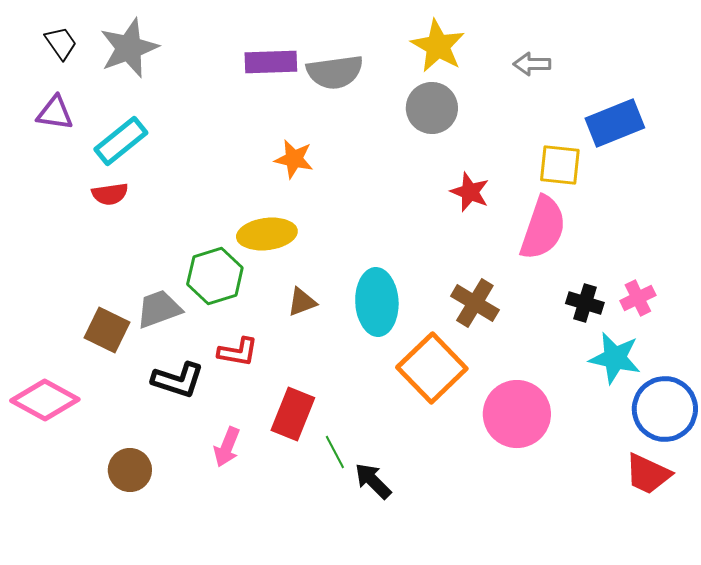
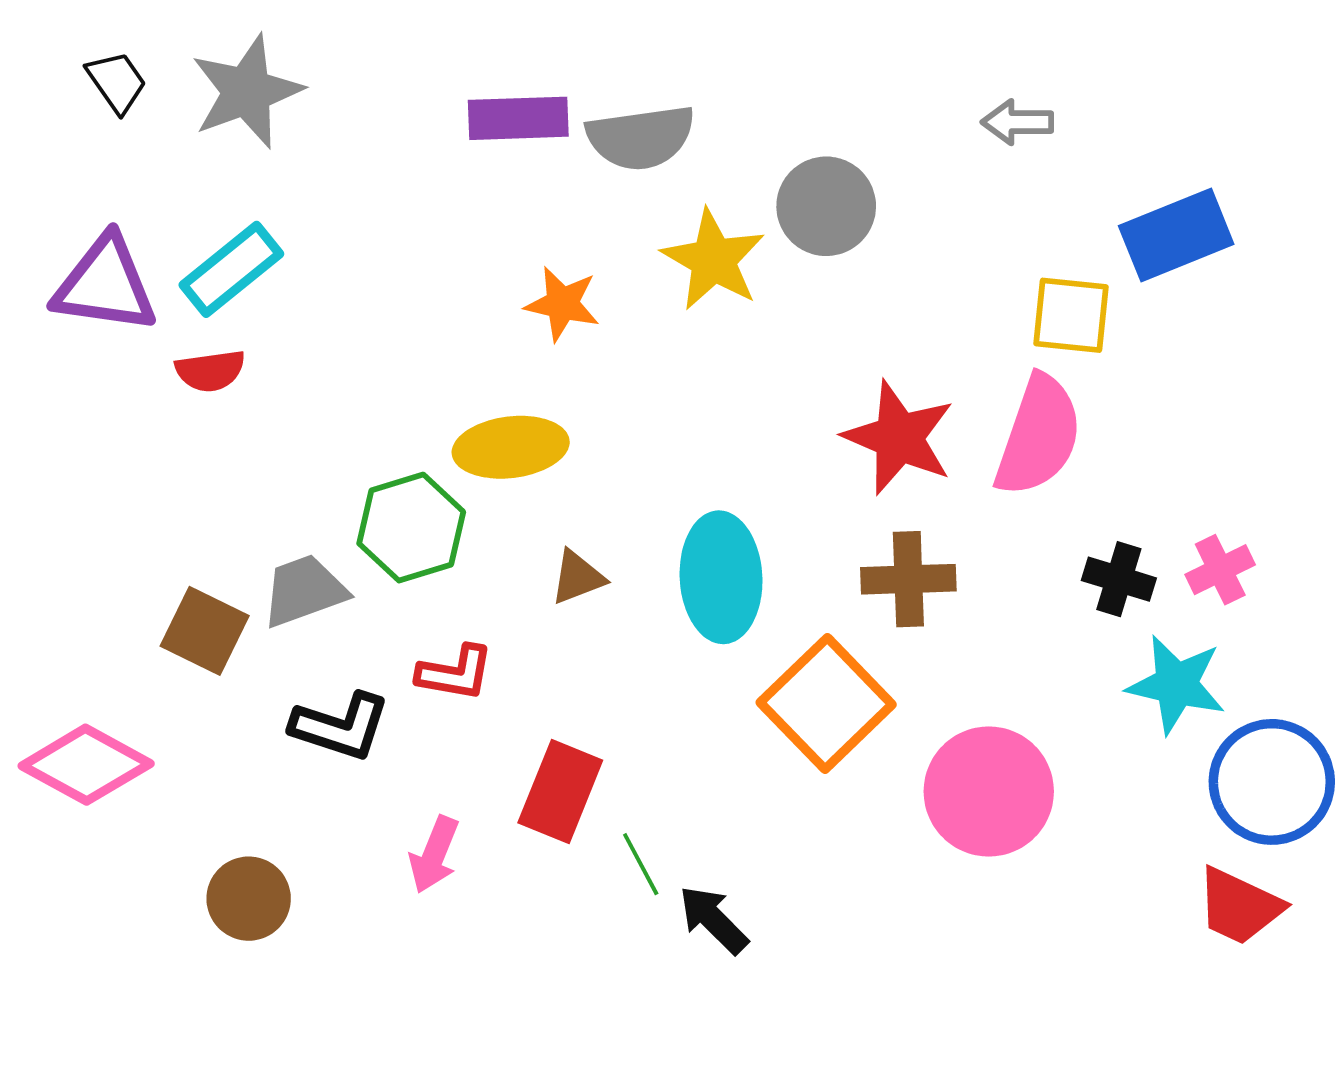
yellow star: (438, 46) -> (713, 260), moved
purple triangle: (55, 113) -> (105, 285), moved, size x1.5
red star: (470, 192) -> (899, 438), moved, size x1.5
brown cross: (475, 303) -> (908, 579), turned -33

